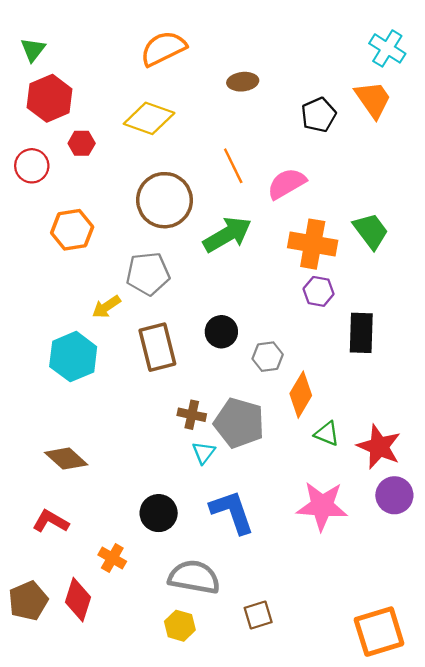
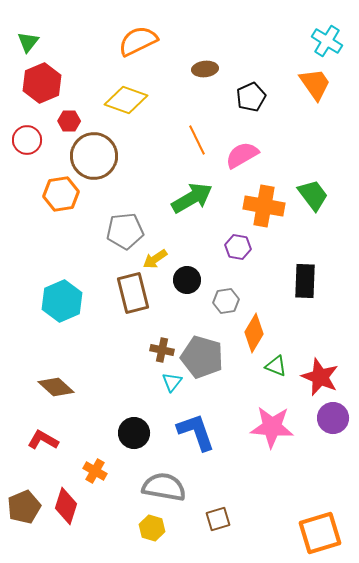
black pentagon: (319, 115) -> (251, 97), moved
brown circle: (164, 200) -> (94, 156), moved
purple hexagon: (319, 291) -> (238, 247), moved
yellow arrow: (106, 307) -> (155, 259), moved

